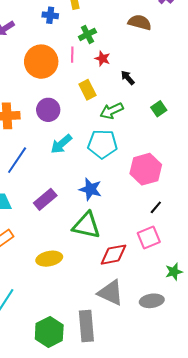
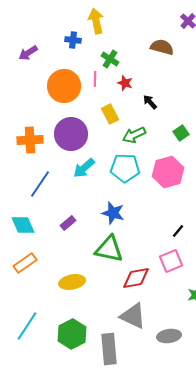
green cross: (87, 34) -> (110, 59), turned -30
purple circle: (48, 110) -> (71, 134), size x1.4
pink hexagon: (146, 169) -> (168, 172), moved
purple rectangle: (45, 199) -> (68, 223), size x0.7
gray ellipse: (152, 301) -> (169, 336), moved
green hexagon: (49, 332) -> (72, 334), moved

